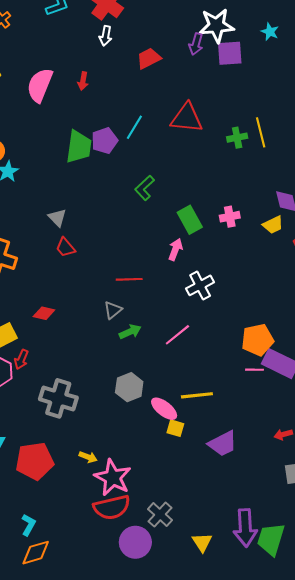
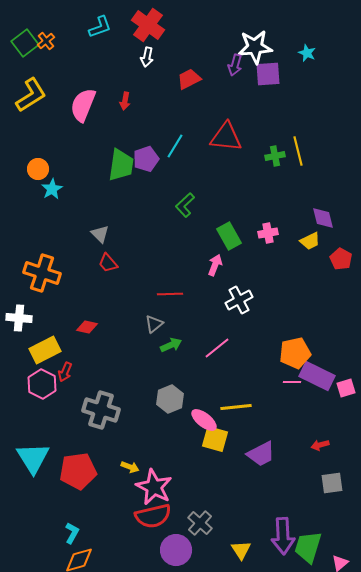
yellow square: (175, 428) -> (215, 439), size x1.5

